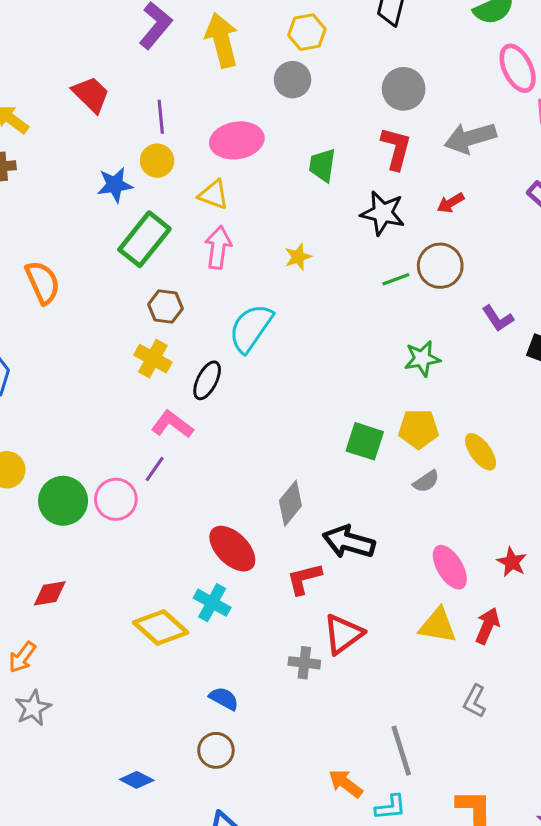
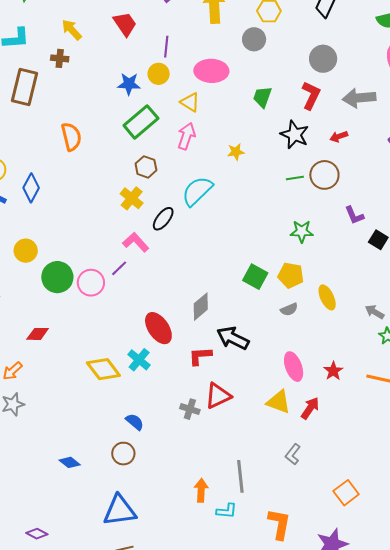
orange arrow: (346, 783) -> (201, 490), turned 45

